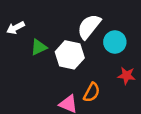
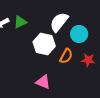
green triangle: (39, 47) -> (20, 22), moved
orange semicircle: (92, 92) -> (66, 56), moved

